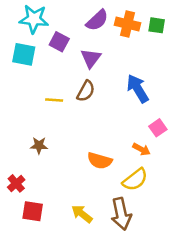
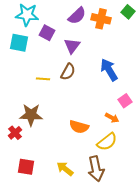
green square: (157, 25) -> (128, 12), moved, turned 32
brown star: (39, 145) -> (31, 115), size x1.6
red cross: (16, 183) -> (15, 133), moved

